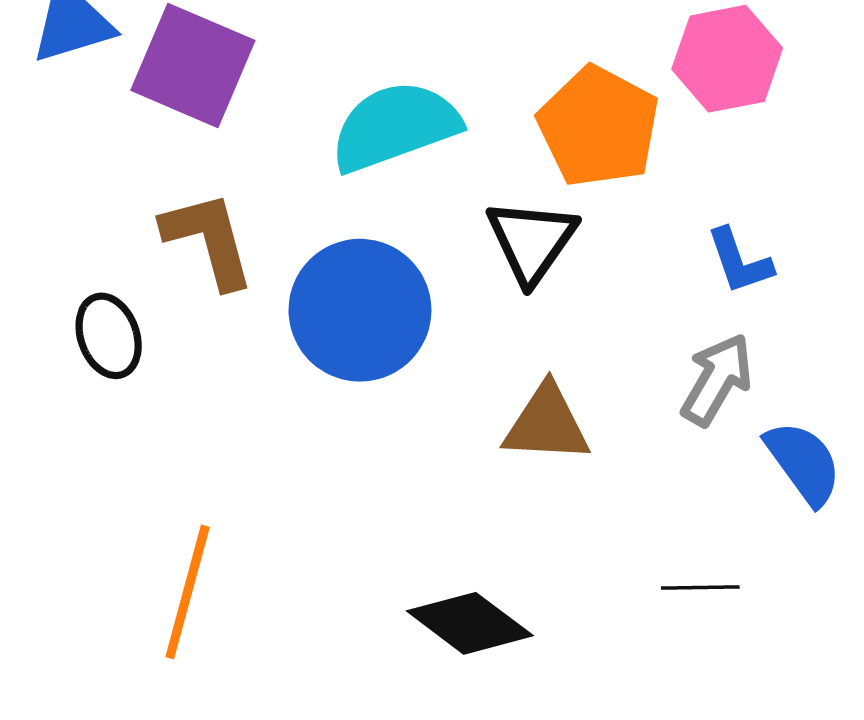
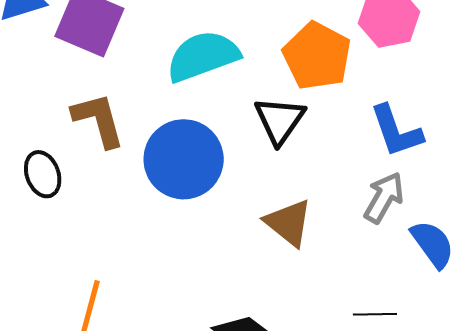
blue L-shape: (739, 261) -> (396, 131), size x1.4
brown triangle: (547, 424) -> (288, 223), turned 36

